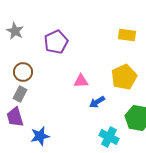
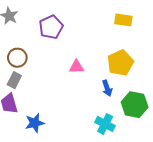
blue arrow: (97, 102) -> (107, 88), moved, turned -77

